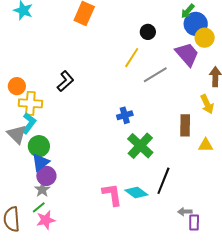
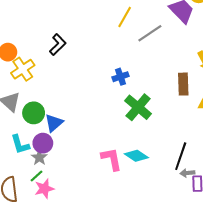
yellow cross: (30, 103) -> (23, 69), turned -35
cyan L-shape: (29, 123) -> (20, 144), moved, turned 130
blue triangle: (41, 162) -> (54, 123), moved
black line: (163, 181) -> (181, 156), moved

